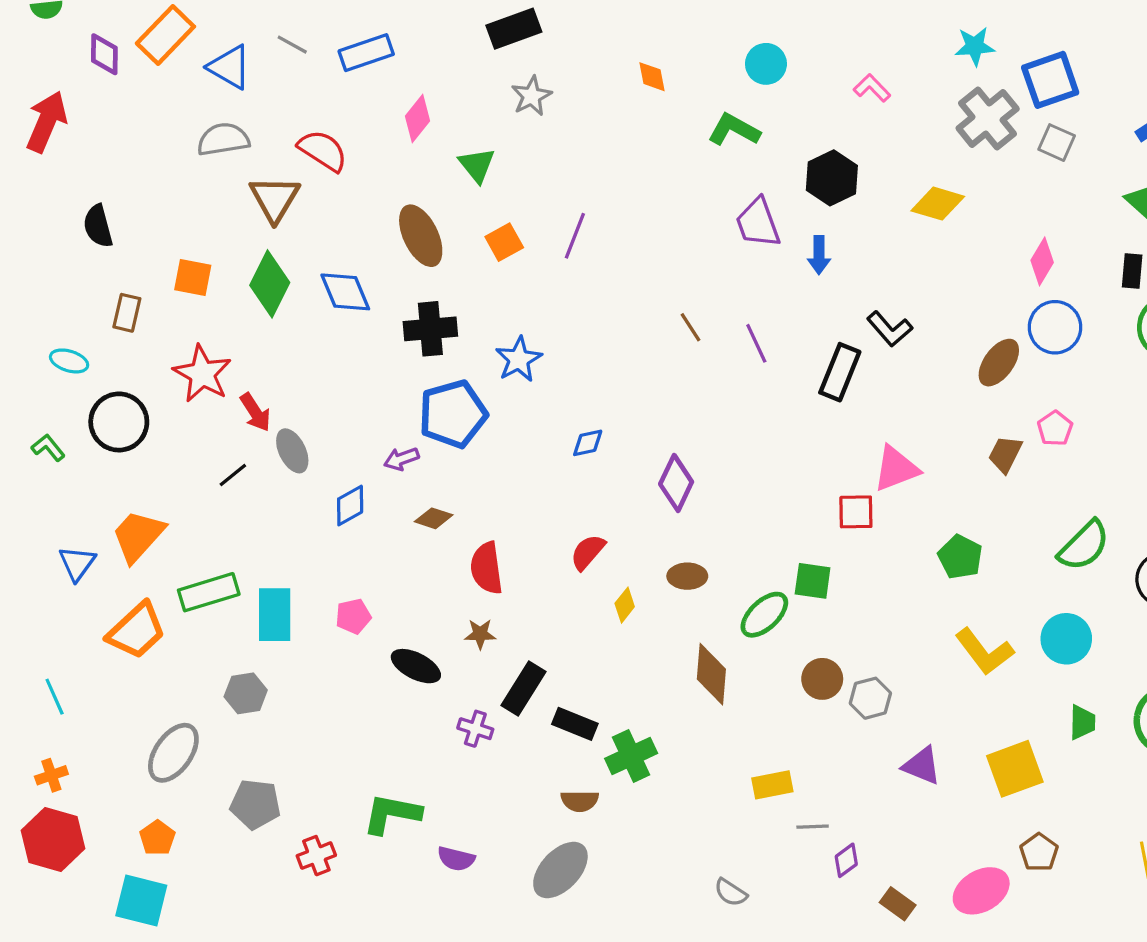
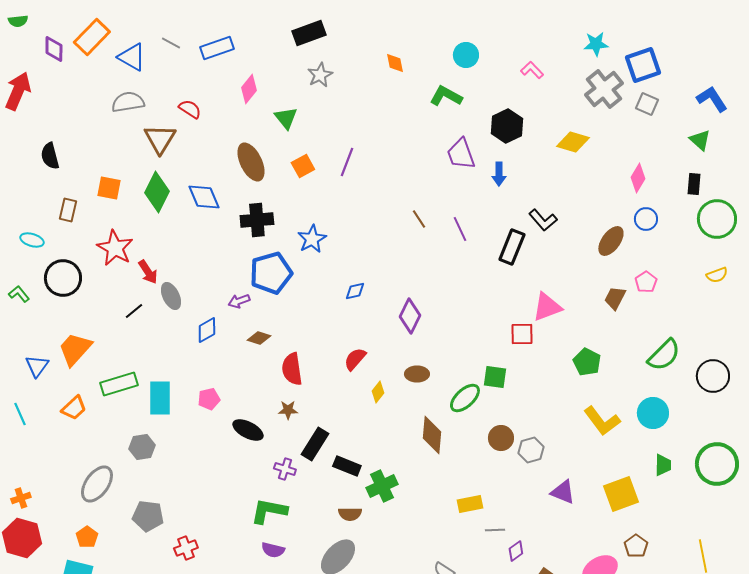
red semicircle: (323, 151) -> (190, 109), size x0.7
blue circle: (1055, 327) -> (646, 219), size x0.7
orange trapezoid: (136, 631) -> (74, 408), size x0.7
cyan line: (55, 697) -> (20, 414), moved
green L-shape: (392, 814) -> (269, 511), moved

